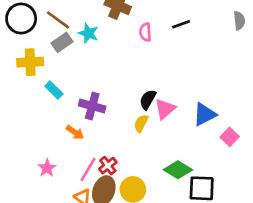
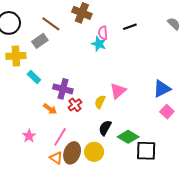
brown line: (58, 20) -> (51, 24), moved
gray semicircle: (239, 21) -> (174, 24), turned -40
cyan star: (88, 33) -> (99, 44), moved
black semicircle: (148, 100) -> (105, 128), moved
blue triangle: (205, 114) -> (162, 89), moved
red cross: (108, 166) -> (75, 105), moved

